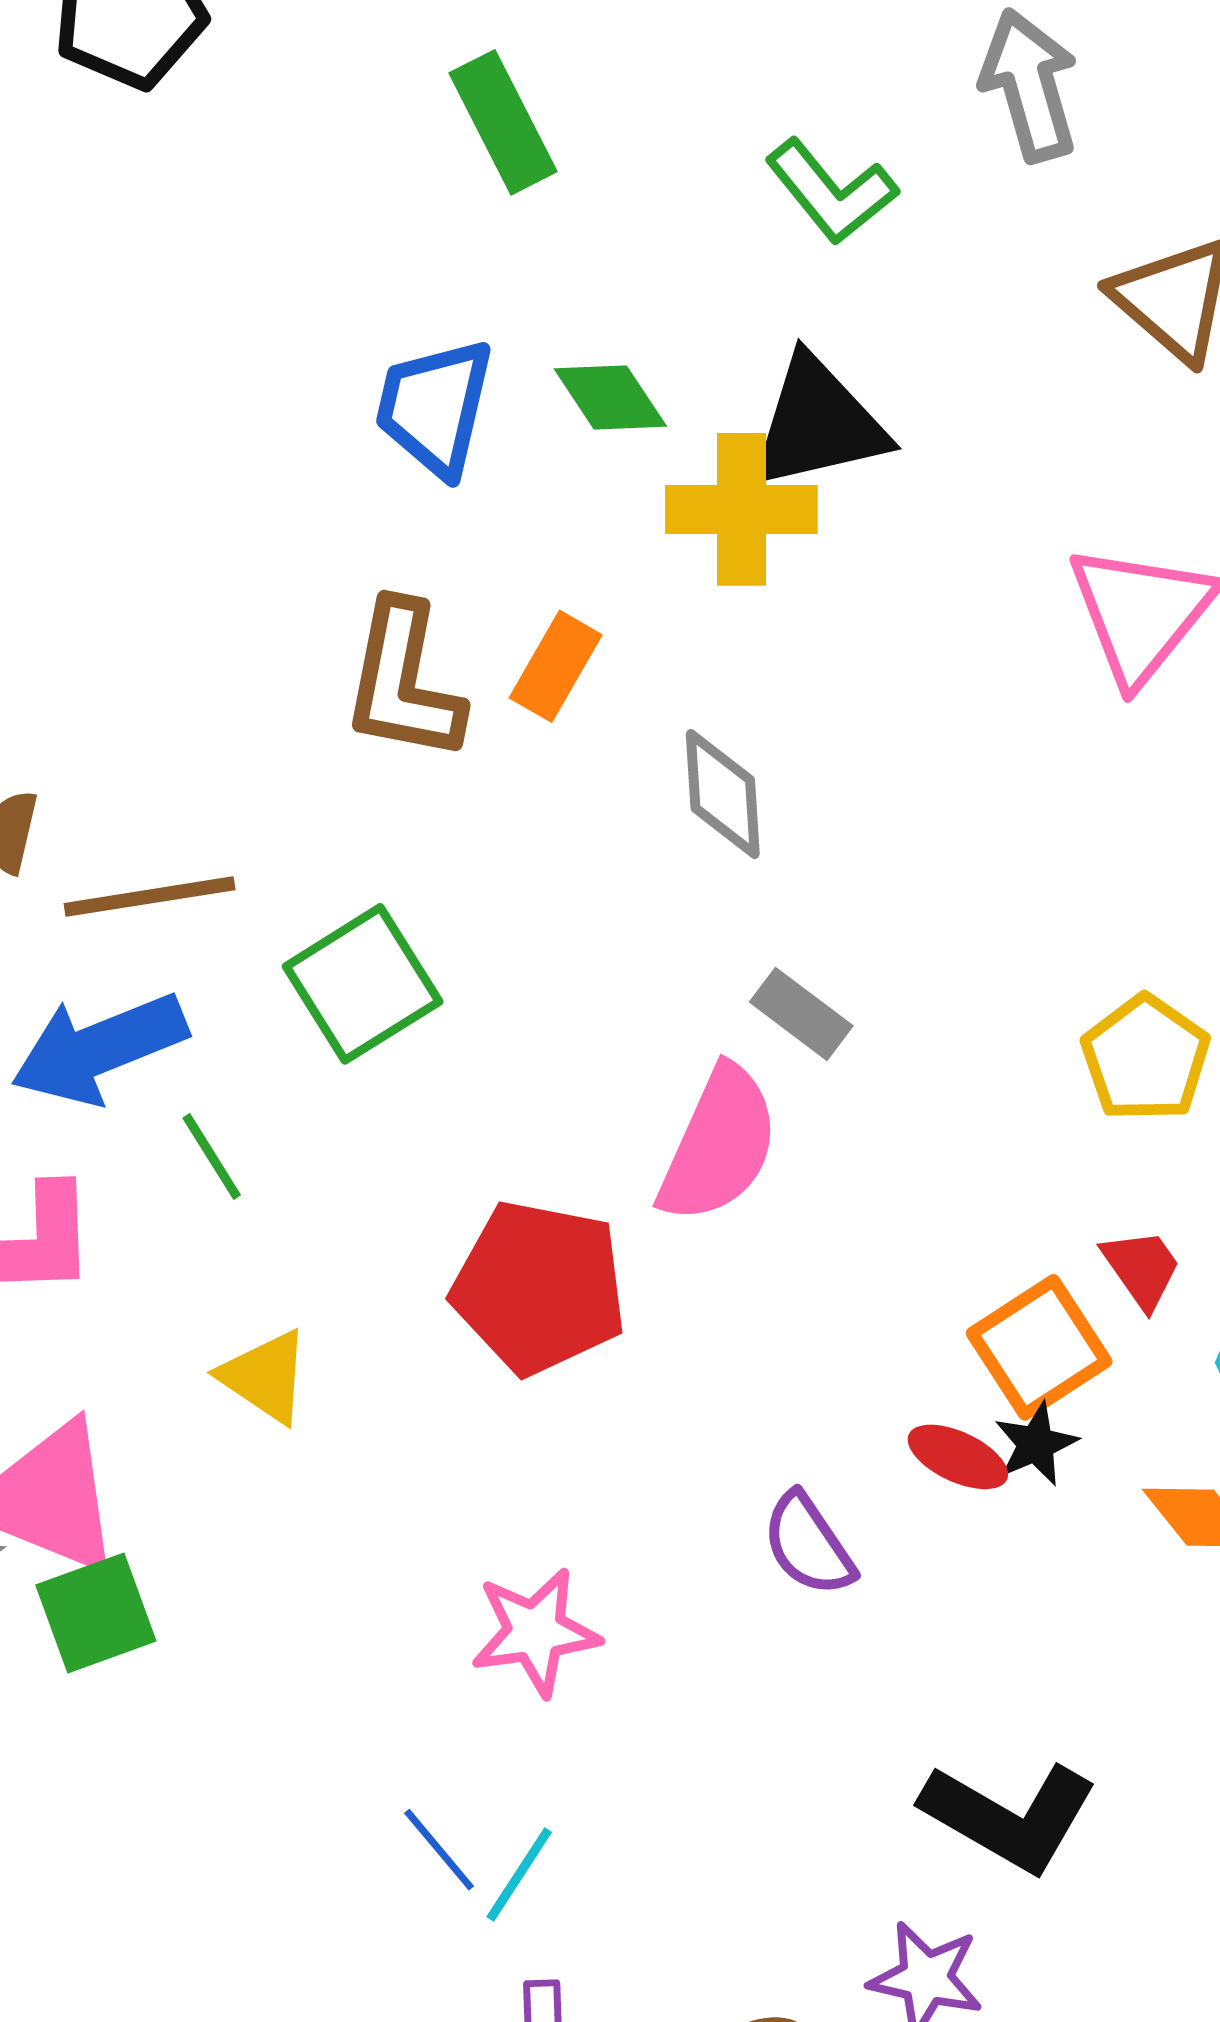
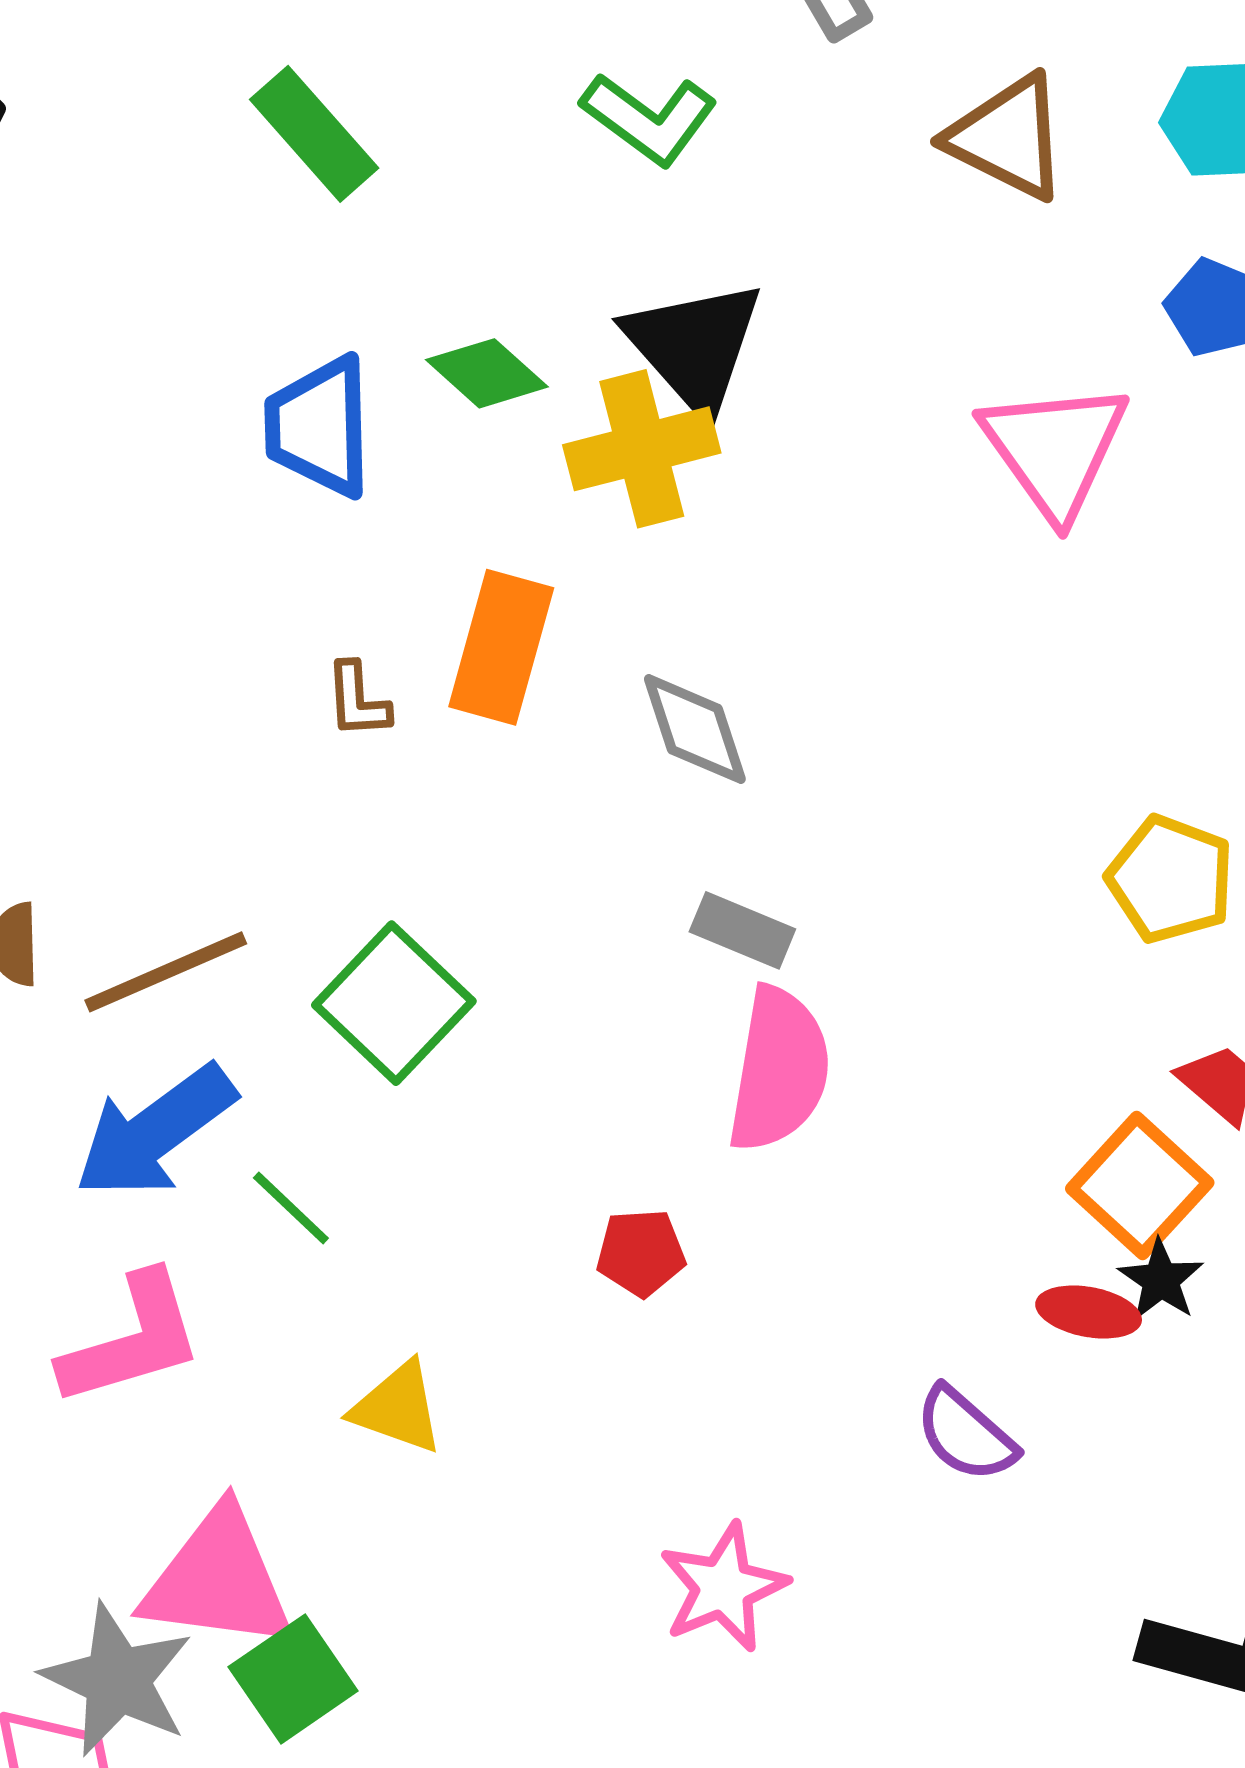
black triangle: (818, 423) -> (694, 346), turned -44
orange rectangle: (556, 666) -> (501, 647), size x1.4
brown L-shape: (403, 682) -> (358, 700), size x0.5
gray rectangle: (801, 1014) -> (742, 930), moved
red pentagon: (539, 1287) -> (641, 1253), size x0.5

